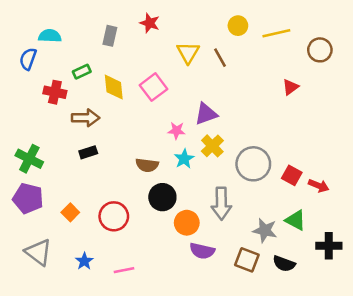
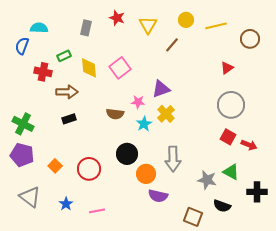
yellow triangle: (188, 52) -> (148, 25), moved
brown line: (220, 58) -> (172, 45), turned 70
gray circle: (253, 164) -> (231, 105), moved
brown semicircle: (147, 165) -> (115, 114), moved
brown square: (247, 260) -> (193, 217), moved

